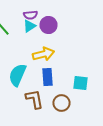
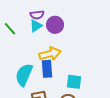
blue rectangle: (48, 77) -> (47, 69), moved
cyan square: (80, 83) -> (74, 82), moved

